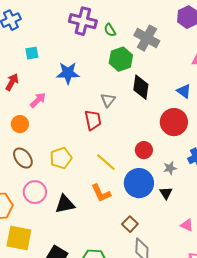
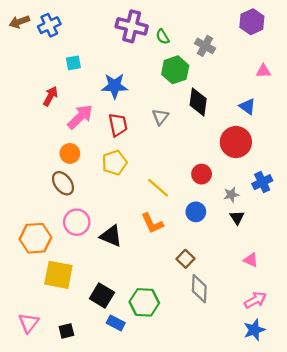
gray cross: (147, 38) -> (205, 46), size x0.7
pink arrow: (38, 100) -> (80, 117), size x1.4
red trapezoid: (93, 120) -> (118, 125), moved
orange circle: (20, 124) -> (70, 153), moved
yellow pentagon: (61, 158) -> (115, 163), moved
blue circle: (139, 183) -> (196, 212), size x0.6
black triangle: (166, 193) -> (237, 218), moved
black triangle: (65, 204) -> (111, 236), turned 35

